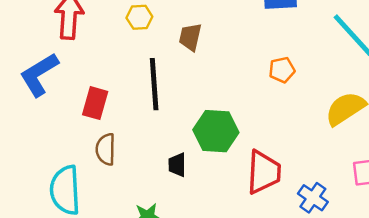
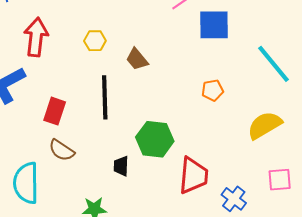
brown trapezoid: (190, 37) -> (137, 59), turned -55
brown semicircle: (106, 149) -> (62, 150), turned -60

